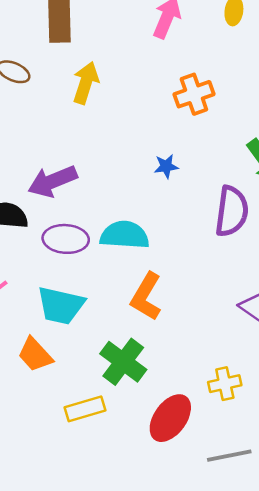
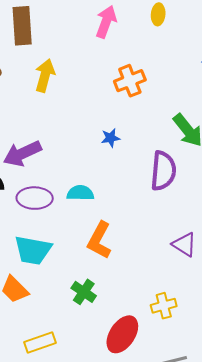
cyan semicircle: (125, 235) -> (80, 193), size x0.7
green cross: (123, 362) -> (84, 292), size x0.7
yellow rectangle: (85, 409) -> (40, 343), moved

